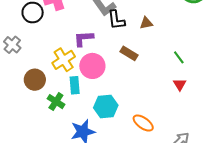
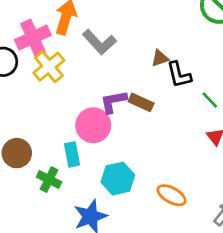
black L-shape: (116, 20) -> (179, 75), moved
purple L-shape: (84, 39) -> (113, 102), moved
yellow cross: (64, 60) -> (49, 67), moved

